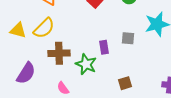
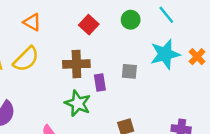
brown cross: (59, 53) -> (76, 64), moved

